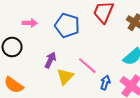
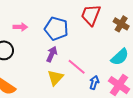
purple arrow: (50, 60) -> (52, 54), moved

